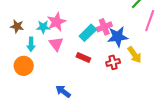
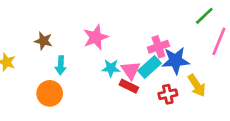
cyan star: (43, 27) -> (111, 68), moved
cyan rectangle: (88, 33) -> (150, 67), moved
pink triangle: (56, 44) -> (131, 70), moved

